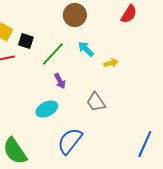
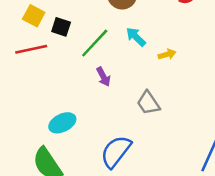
cyan ellipse: (47, 109) -> (62, 123), moved

